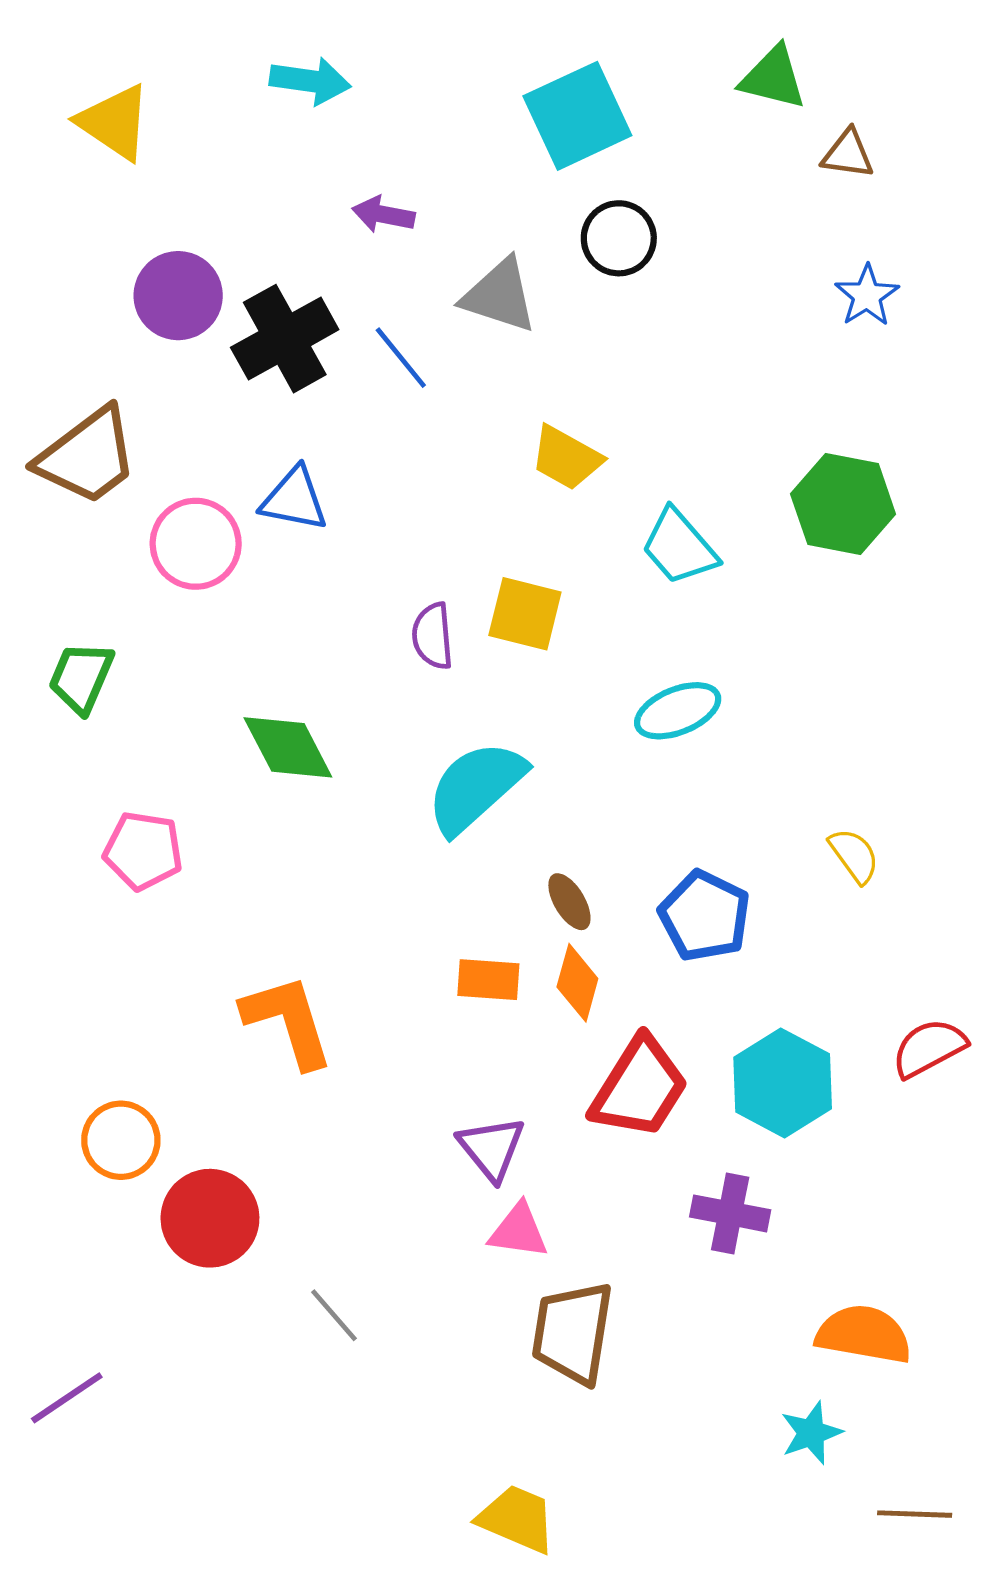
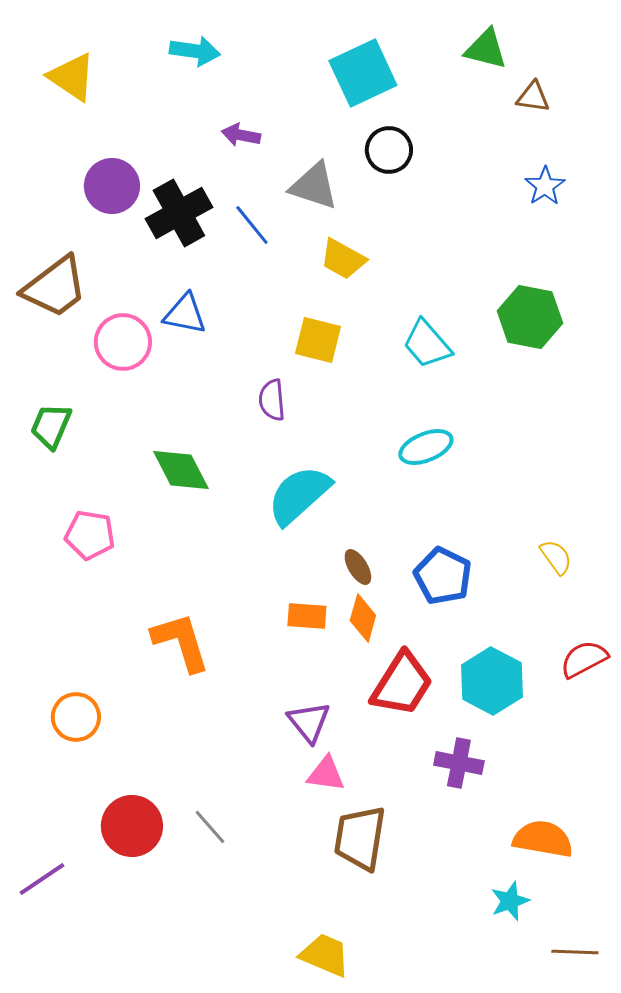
yellow trapezoid: (566, 458) -> (343, 259), moved
yellow square: (525, 614) -> (318, 340), moved
yellow semicircle: (854, 856) -> (556, 557), moved
red circle: (210, 1218) -> (132, 826), moved

